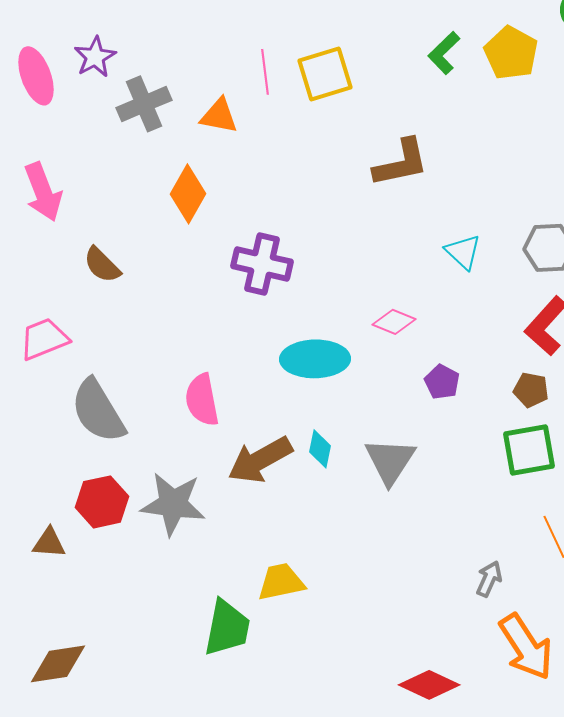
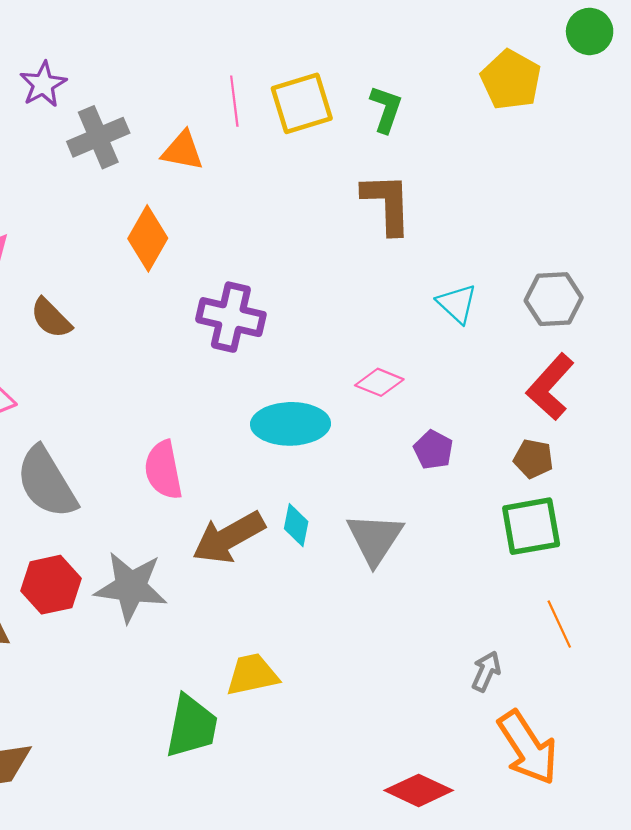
green L-shape: (444, 53) -> (386, 109), moved, turned 153
brown L-shape: (401, 163) -> (387, 204), turned -80

